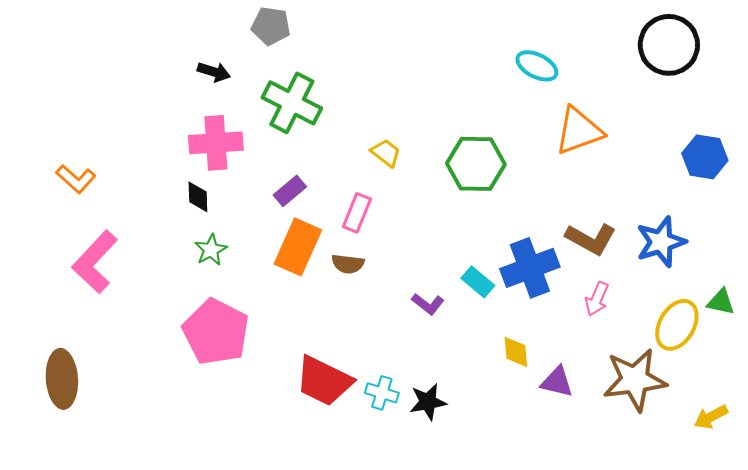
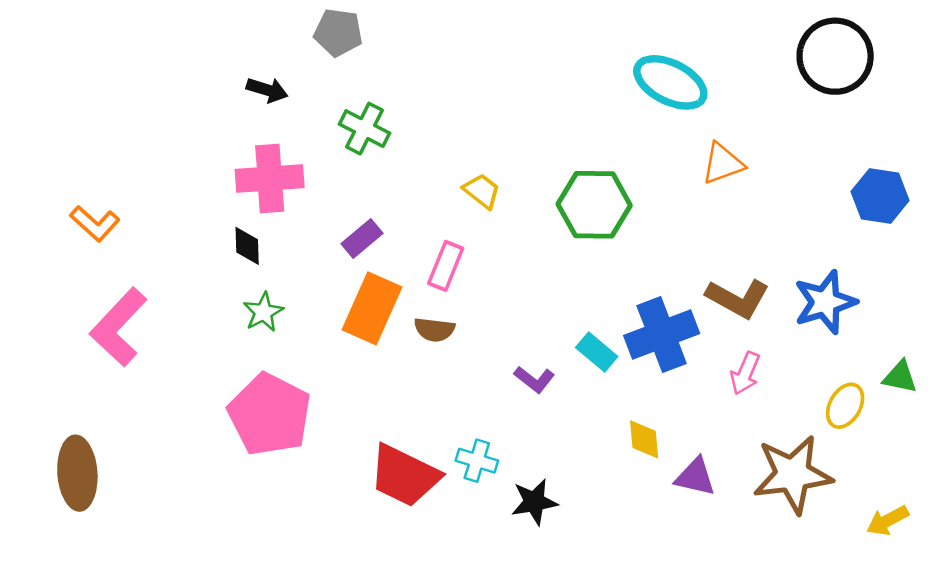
cyan ellipse: (537, 66) -> (670, 82), size x1.4
green cross: (292, 103) -> (365, 129), size x0.7
orange triangle: (579, 131) -> (723, 164), size x0.7
yellow ellipse: (677, 325) -> (845, 406), size x0.7
cyan cross: (382, 393) -> (477, 461), moved

